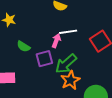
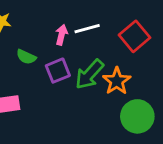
pink arrow: (56, 41) -> (62, 35), moved
orange star: (70, 80) -> (117, 81), moved

